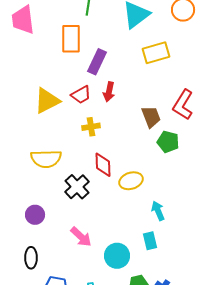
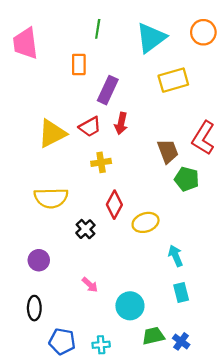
orange rectangle: (71, 39) -> (79, 64), size x0.7
red diamond: (103, 165) -> (114, 205), turned 30
black cross: (77, 187) -> (85, 229), size x0.7
pink arrow: (81, 237) -> (90, 285), size x0.7
cyan rectangle: (150, 241) -> (181, 292), moved

